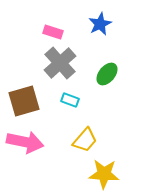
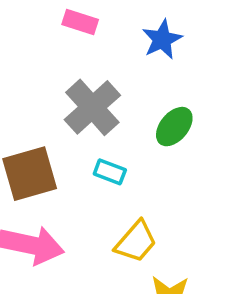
pink rectangle: (53, 32) -> (80, 22), moved

